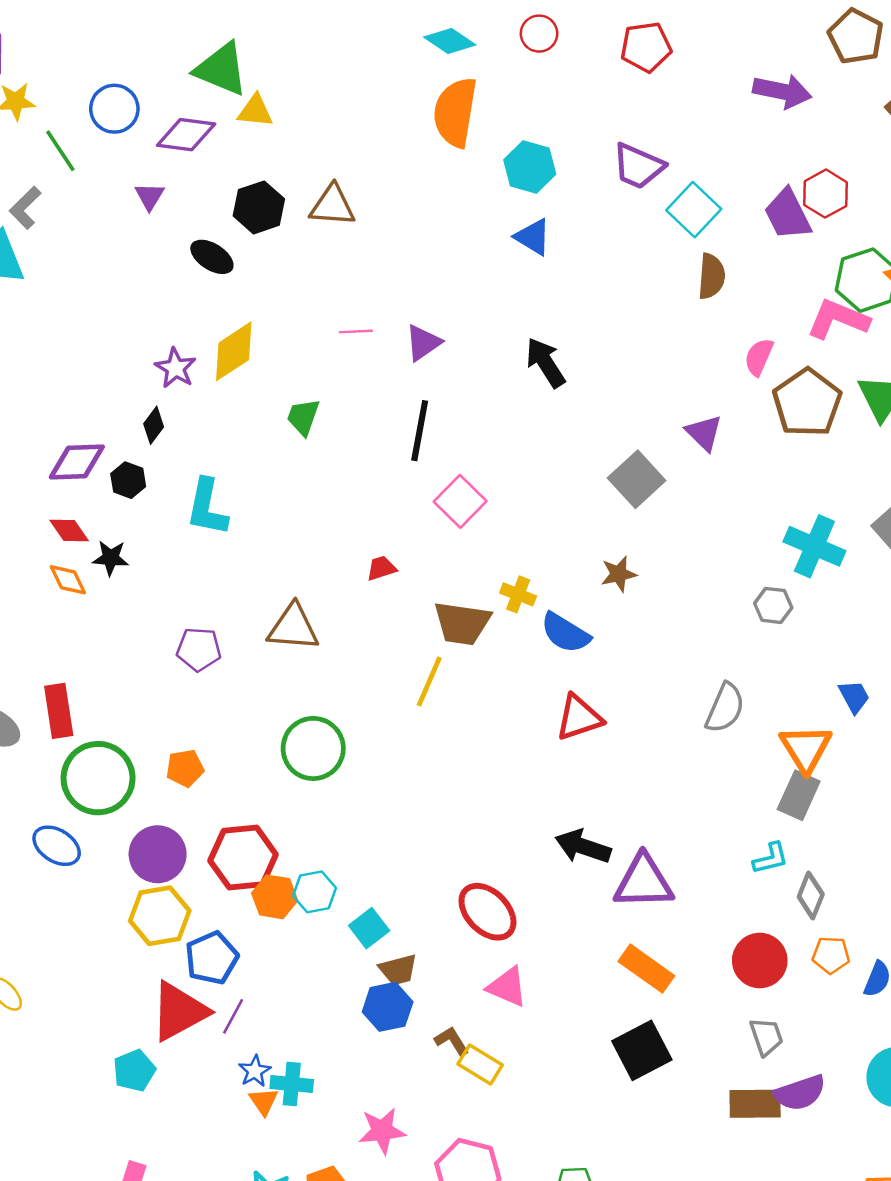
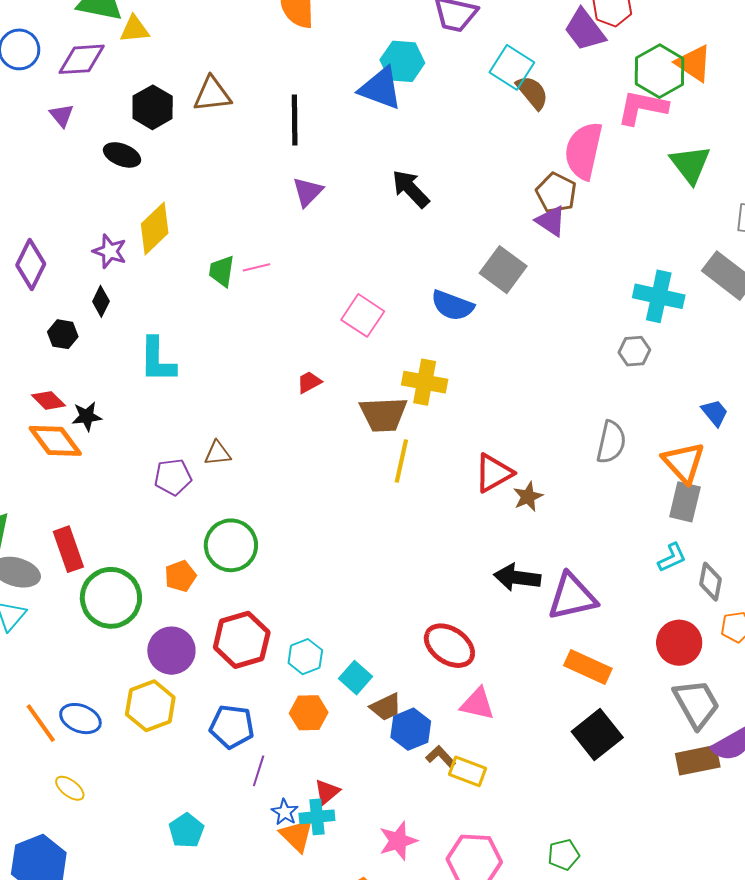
cyan hexagon: (530, 167) -> (402, 61), moved
cyan square: (694, 210) -> (512, 67), moved
blue triangle: (533, 237) -> (381, 88), size x1.4
brown semicircle: (711, 276) -> (532, 92), turned -33
pink line: (356, 331) -> (256, 267), moved
pink semicircle: (759, 357) -> (584, 151), size x1.8
brown pentagon: (807, 403) -> (556, 193), moved, size x0.7
black line: (420, 431) -> (295, 120), moved
purple diamond: (77, 462) -> (31, 265), moved, turned -51
black hexagon: (128, 480) -> (63, 334), moved
brown star: (619, 574) -> (528, 497), moved
orange diamond: (68, 580) -> (55, 441), size x1.6
yellow cross: (518, 594) -> (425, 382), size x1.5
brown triangle: (293, 627) -> (218, 453), moved, size x0.6
blue semicircle: (565, 633) -> (452, 305), moved
yellow line: (429, 681) -> (401, 461), moved
green circle: (313, 748) -> (231, 545), moved
blue ellipse: (57, 846) -> (80, 719), moved
orange hexagon: (275, 897) -> (309, 713), moved
yellow hexagon: (160, 916) -> (150, 706), moved
blue pentagon: (212, 958) -> (232, 727), turned -30
blue hexagon: (388, 1007) -> (411, 729), moved
red triangle: (179, 1011) -> (327, 792), moved, size x0.5
gray trapezoid: (766, 1037) -> (696, 704), size x1.6
orange triangle: (264, 1101) -> (297, 835), size x1.4

